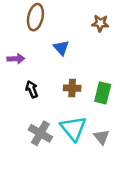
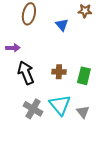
brown star: (100, 23) -> (85, 11), moved
blue triangle: (61, 48) -> (62, 25), moved
black arrow: (32, 89) -> (26, 73), size x1.6

